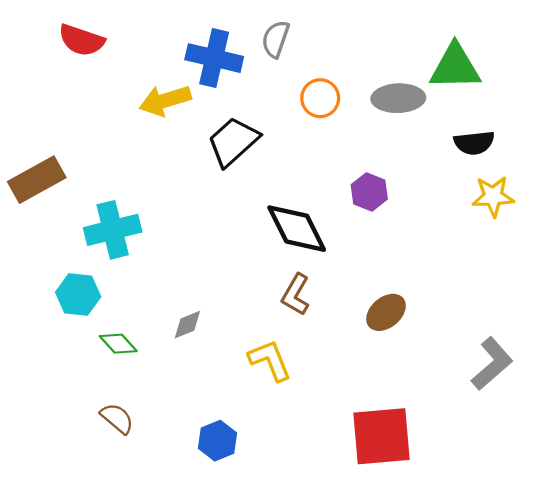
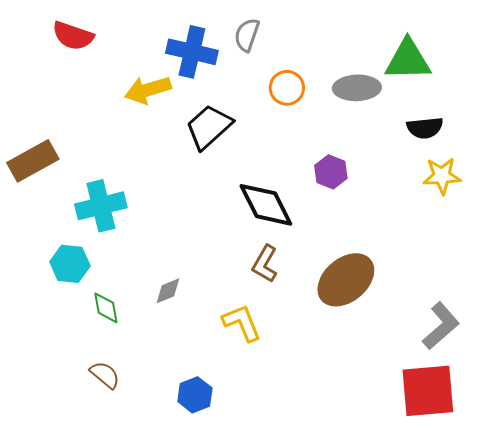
brown ellipse: (386, 312) -> (346, 280), size x1.6
green diamond: (118, 344) -> (106, 308), turned 32
red square: (382, 436) -> (428, 391), moved

